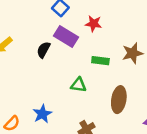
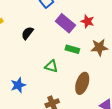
red star: (94, 24) -> (87, 21), moved
purple rectangle: (66, 36) -> (65, 23), moved

